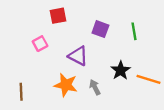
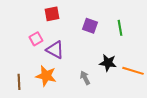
purple triangle: (78, 56) -> (55, 50), moved
black star: (121, 70) -> (108, 63), turned -30
orange star: (66, 85) -> (46, 76), moved

